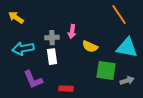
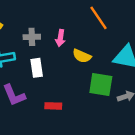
orange line: (119, 15) -> (98, 18), moved
gray cross: (52, 38) -> (32, 37), moved

